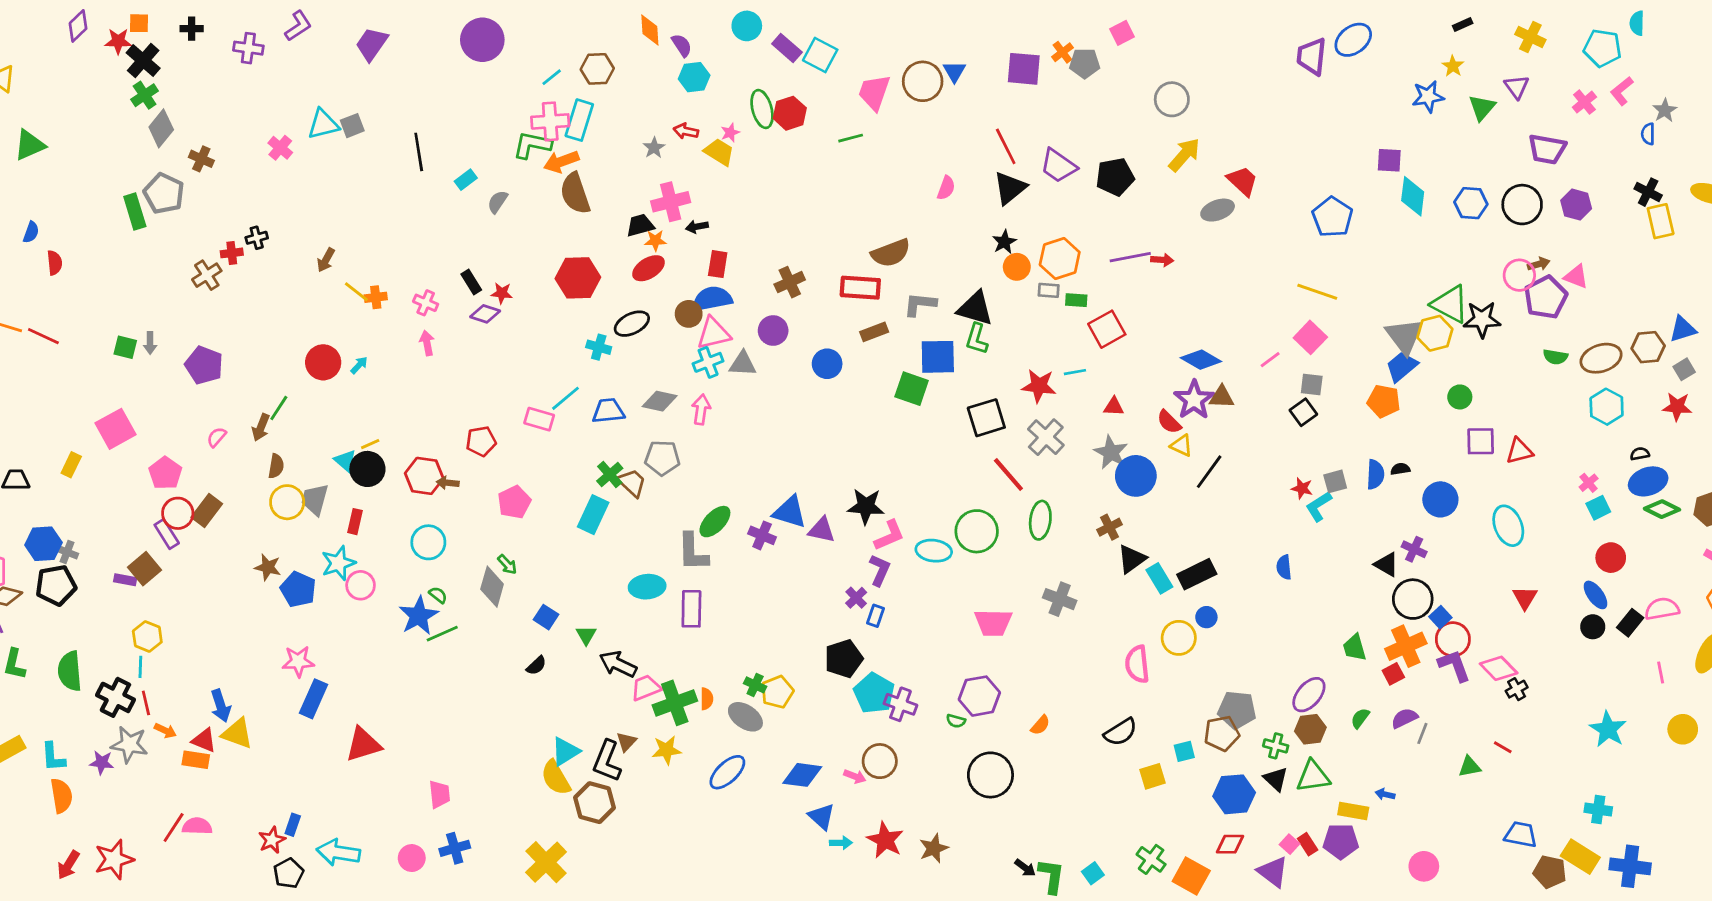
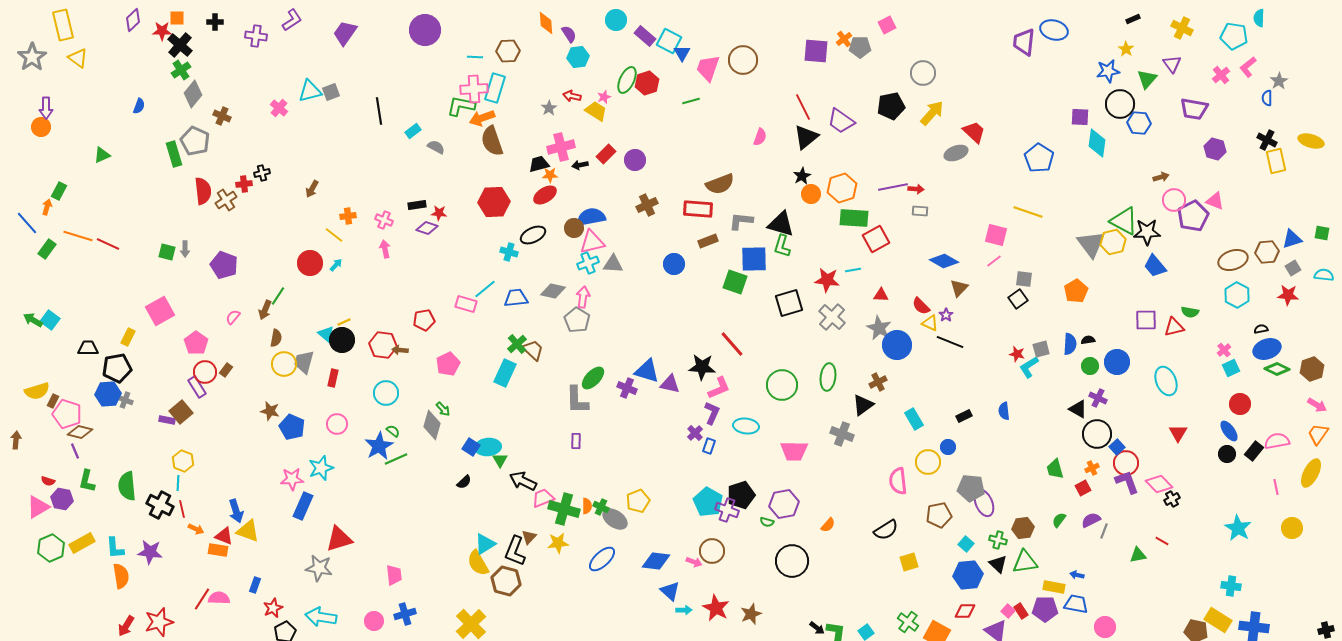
blue ellipse: (1353, 40) -> (1054, 30), turned 52
blue triangle: (954, 72) -> (682, 53), moved
cyan line: (552, 77) -> (475, 57), turned 42
green ellipse: (762, 109) -> (627, 80), turned 40
green triangle: (30, 145) -> (102, 155), moved, size x0.7
black pentagon: (1115, 177) -> (891, 106), moved
gray semicircle: (498, 202) -> (436, 147), turned 84
blue hexagon: (1471, 203) -> (1139, 123), moved
black circle: (1522, 205) -> (1120, 104), moved
blue semicircle: (31, 232) -> (139, 106), moved
red semicircle: (55, 263) -> (203, 191), moved, size x1.5
red rectangle: (718, 264) -> (606, 154), moved, turned 36
brown arrow: (1539, 264) -> (1161, 177), moved
black rectangle: (471, 282) -> (417, 205), turned -66
gray rectangle: (1049, 290) -> (920, 211), moved
yellow line: (356, 292) -> (334, 235), moved
green rectangle: (1076, 300) -> (854, 218), size x1.8
purple circle: (773, 331) -> (635, 160), moved
pink square: (1310, 337) -> (996, 235), moved, turned -30
green semicircle: (1555, 357) -> (1190, 312), moved
blue trapezoid: (1402, 367) -> (1155, 266), moved, turned -90
brown triangle: (1222, 397) -> (959, 288), turned -48
green circle: (1460, 397) -> (1090, 366), moved
purple star: (1194, 400) -> (946, 315), moved, size x0.5
orange pentagon: (1384, 401) -> (1076, 291), turned 30
gray pentagon: (662, 458) -> (577, 320), moved, turned 30
black line: (1209, 472) -> (950, 342), turned 76
red line: (1008, 475) -> (732, 344), moved
brown rectangle: (207, 511) -> (226, 370), size x0.6
cyan ellipse: (934, 551) -> (746, 426), moved
black triangle: (1132, 559) -> (863, 405), moved
cyan star: (338, 563) -> (321, 468), moved
black rectangle: (1197, 574) -> (964, 416), moved, size x0.6
black pentagon: (56, 585) -> (117, 368), moved
cyan ellipse: (647, 587) -> (488, 447), moved
purple rectangle: (691, 609) -> (576, 441), size x0.6
orange cross: (1406, 646) -> (1092, 468), size x0.5
black pentagon: (844, 659) -> (741, 495), moved
green cross: (755, 685) -> (601, 507), moved
purple ellipse: (1309, 695) -> (984, 503), moved, turned -64
green cross: (675, 703) -> (564, 509), turned 36
gray pentagon: (1237, 710) -> (971, 488), moved
brown pentagon: (1222, 733) -> (939, 515), moved
gray star: (129, 744) -> (319, 568), moved
cyan square: (1184, 751) -> (966, 544), moved, turned -35
purple star: (102, 762) -> (150, 552), size x1.4
blue rectangle: (293, 825) -> (255, 585), moved
blue trapezoid: (1521, 834) -> (1076, 604), moved

